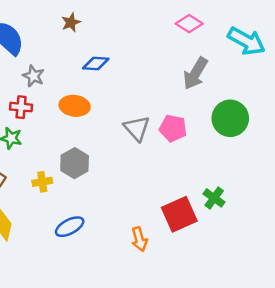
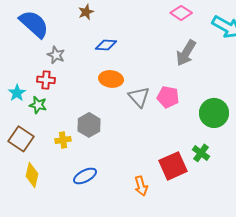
orange ellipse: (75, 106) -> (111, 79), moved
green circle: (230, 118) -> (214, 113), moved

